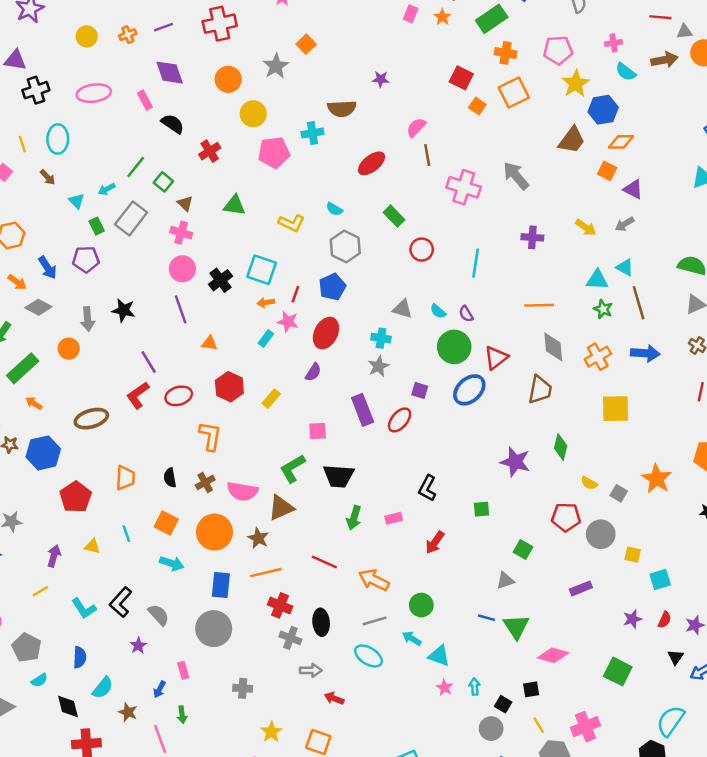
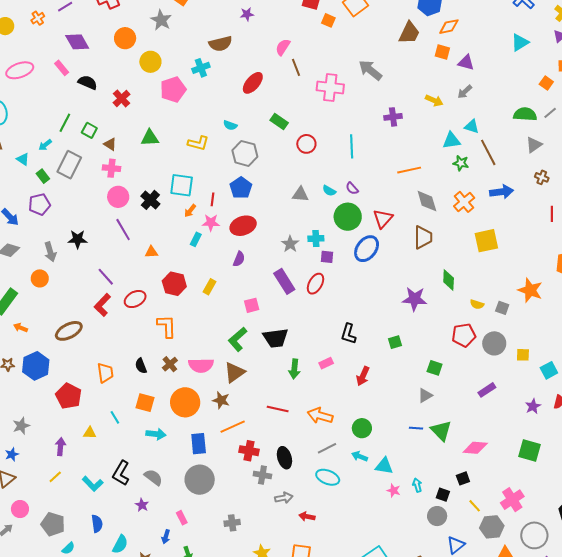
orange arrow: (266, 303) -> (190, 211), turned -32
red ellipse: (326, 333) -> (243, 226), turned 55
cyan cross: (381, 338) -> (316, 239), moved

